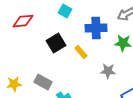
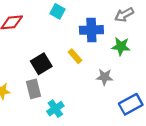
black square: (56, 43) -> (41, 64), moved
gray rectangle: (43, 82) -> (34, 89), turned 48

